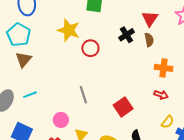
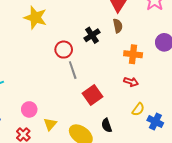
black cross: (127, 35) -> (92, 35), moved
red circle: (90, 48) -> (64, 50), moved
gray line: (83, 95) -> (73, 70), moved

